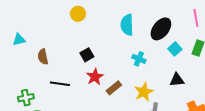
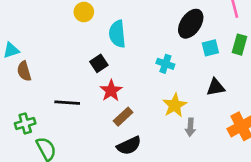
cyan semicircle: (127, 25) -> (117, 34), moved
cyan square: (175, 49) -> (210, 48), turned 32
brown semicircle: (43, 57) -> (24, 71), moved
brown rectangle: (114, 88) -> (123, 117), moved

